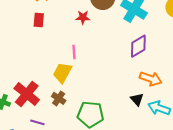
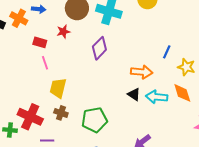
red rectangle: (39, 20) -> (40, 42), moved, turned -64
purple diamond: (138, 46) -> (99, 48), moved
pink line: (74, 52) -> (45, 63), moved

